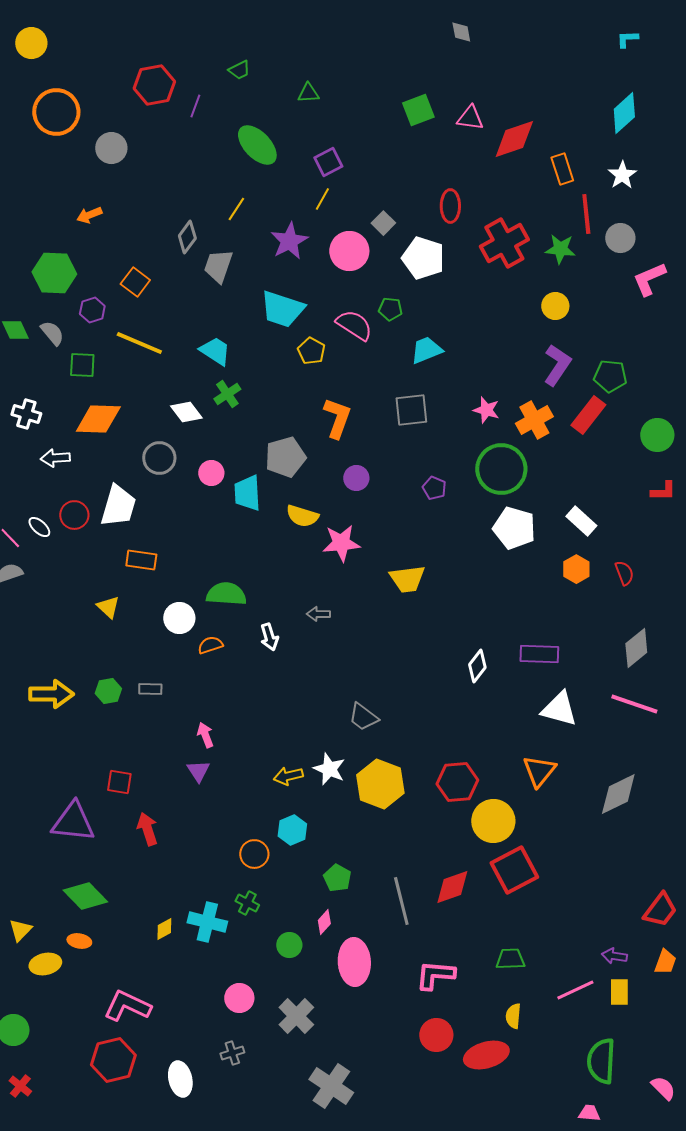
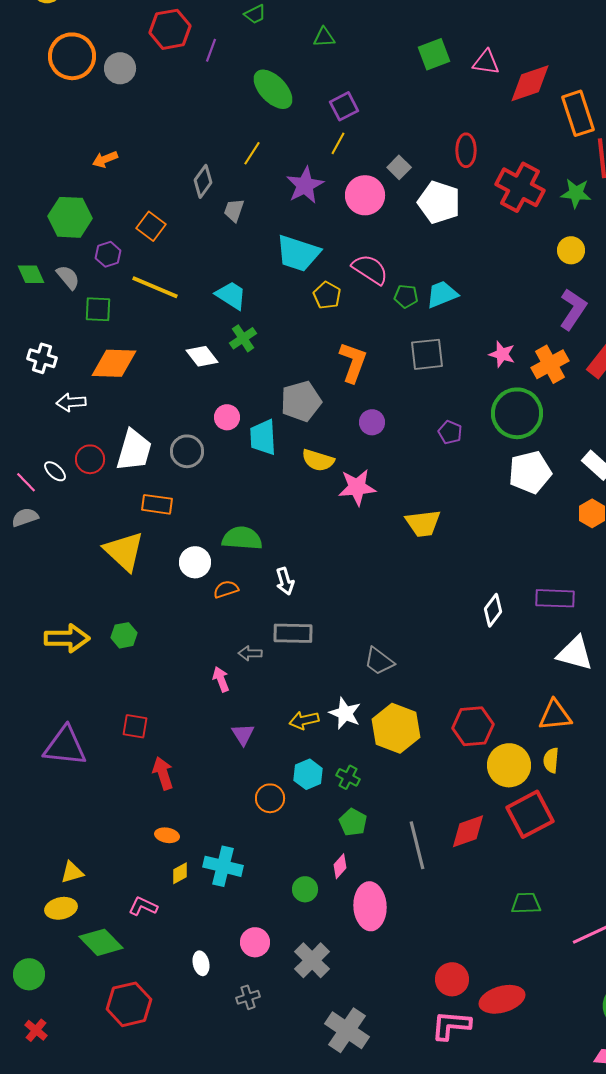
gray circle: (111, 148) -> (120, 68), moved
orange rectangle: (562, 169) -> (578, 113), size x1.4
red cross: (504, 243) -> (520, 187), turned -33
gray trapezoid: (218, 266) -> (234, 210), size x0.7
green pentagon: (390, 309) -> (406, 296), moved
gray circle: (159, 458) -> (187, 451), moved
white pentagon: (514, 528) -> (530, 472), turned -30
yellow triangle: (108, 607) -> (124, 551), size x1.8
gray arrow: (318, 614) -> (250, 653), moved
gray rectangle: (150, 689) -> (293, 633), moved, size x1.6
purple triangle: (198, 771) -> (243, 734), moved
orange triangle: (539, 771) -> (555, 715), turned 45
purple triangle: (73, 822) -> (65, 746), moved
green diamond: (85, 896) -> (101, 942), moved
green cross: (247, 903) -> (348, 777), moved
yellow triangle: (20, 930) -> (72, 872), moved, turned 30
orange ellipse: (79, 941) -> (167, 835), moved
pink L-shape: (435, 975) -> (451, 1025), moved
pink L-shape: (127, 1006) -> (143, 906), moved, size x0.6
yellow semicircle: (513, 1016) -> (551, 760), moved
white ellipse: (180, 1079) -> (201, 963), moved, size x0.7

